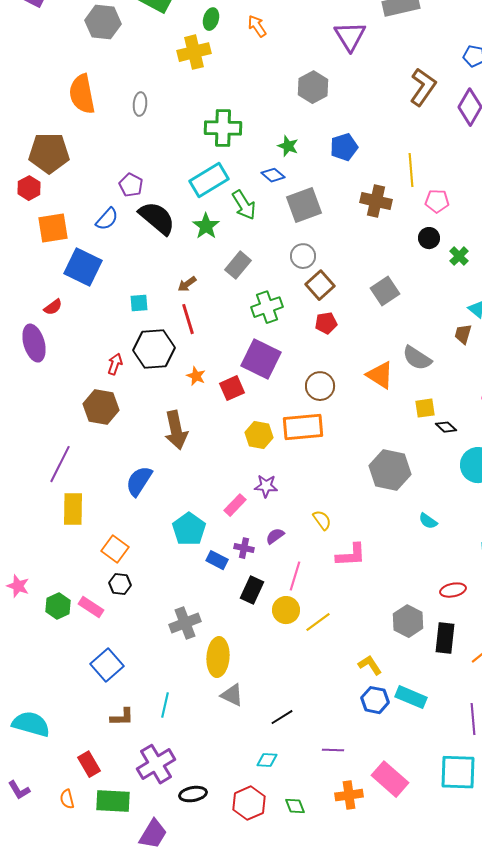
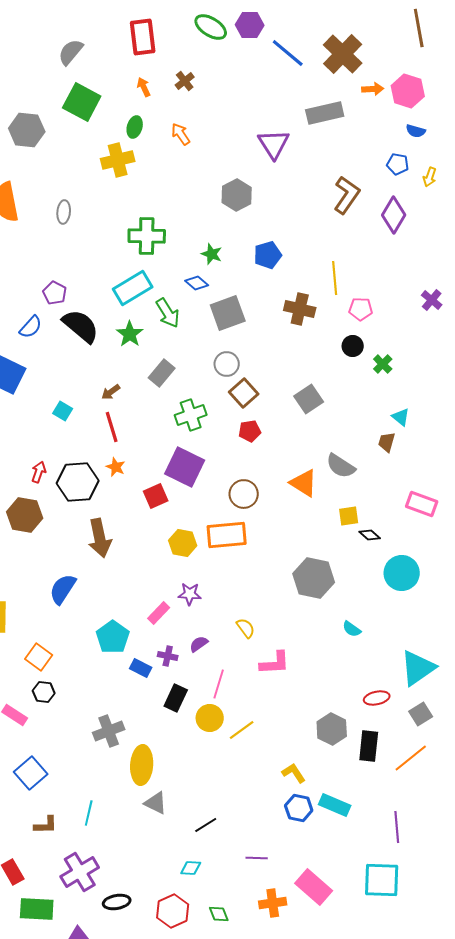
cyan square: (139, 303) -> (63, 411), turned 36
black hexagon: (154, 349) -> (78, 482), moved
orange star: (196, 376) -> (116, 467), moved

